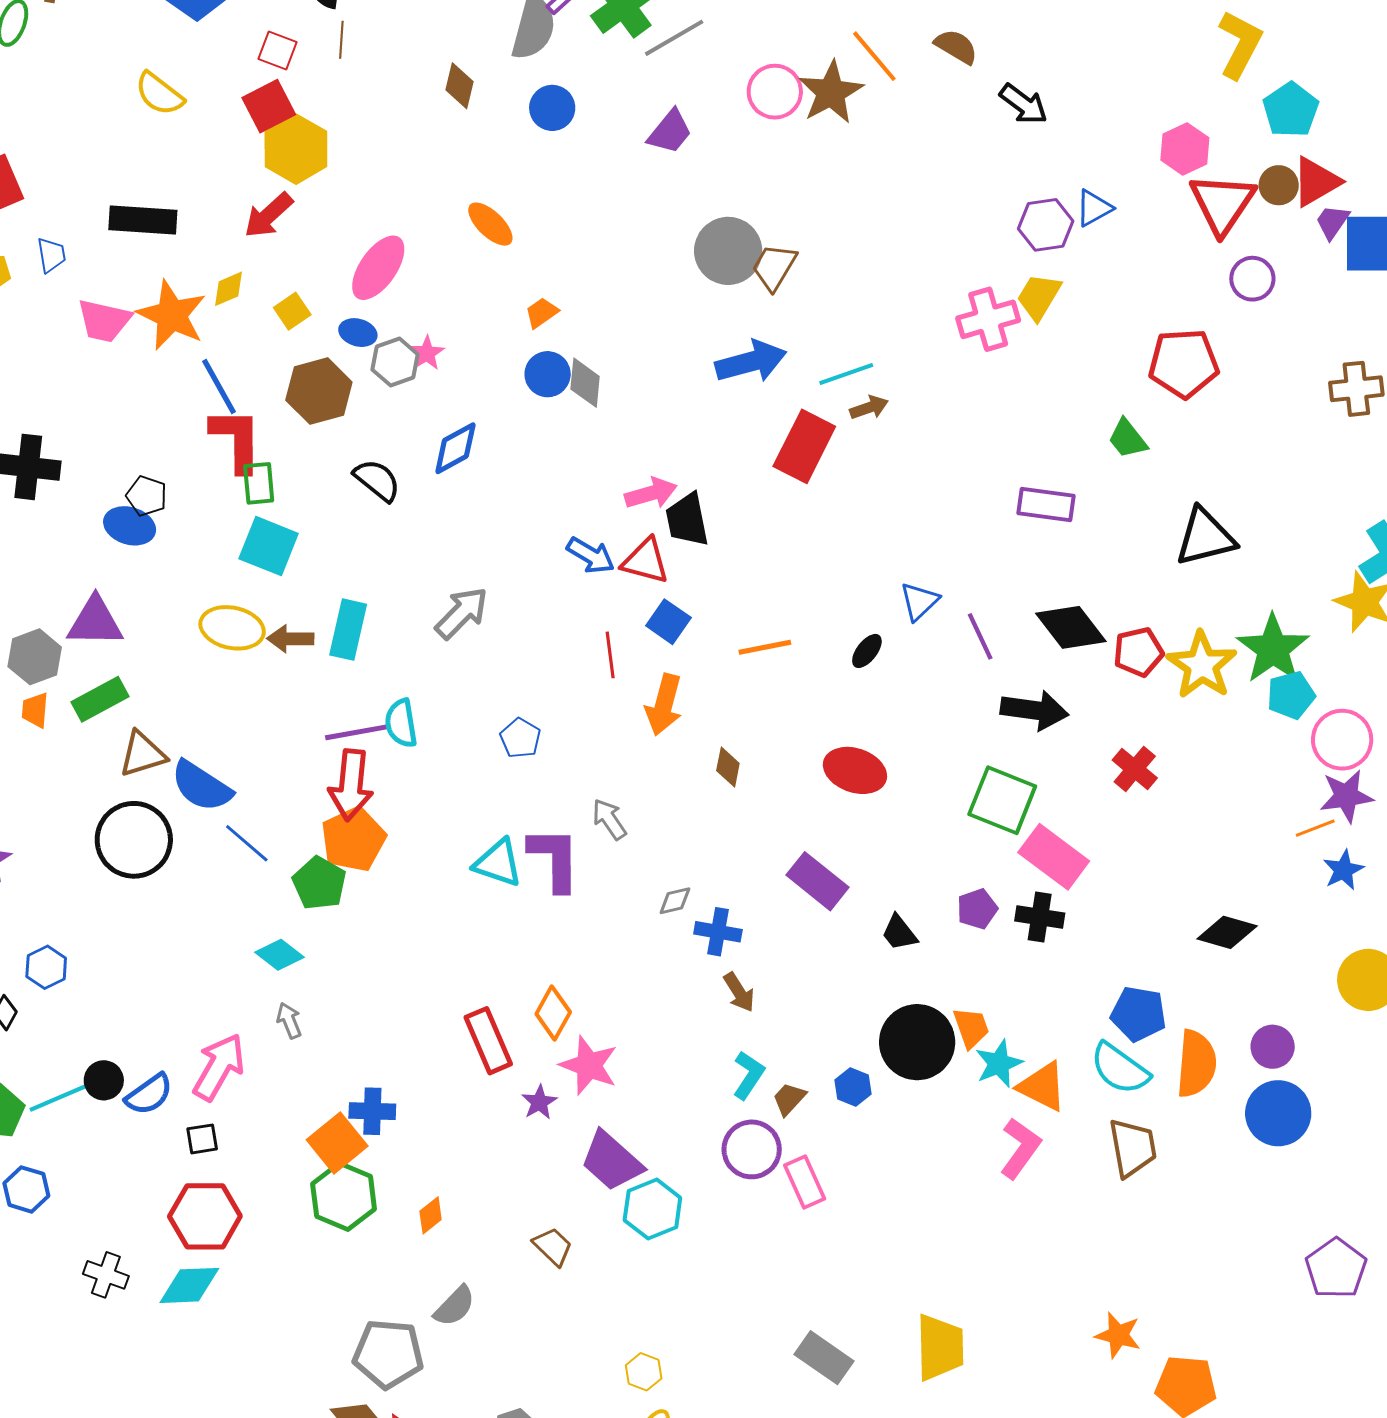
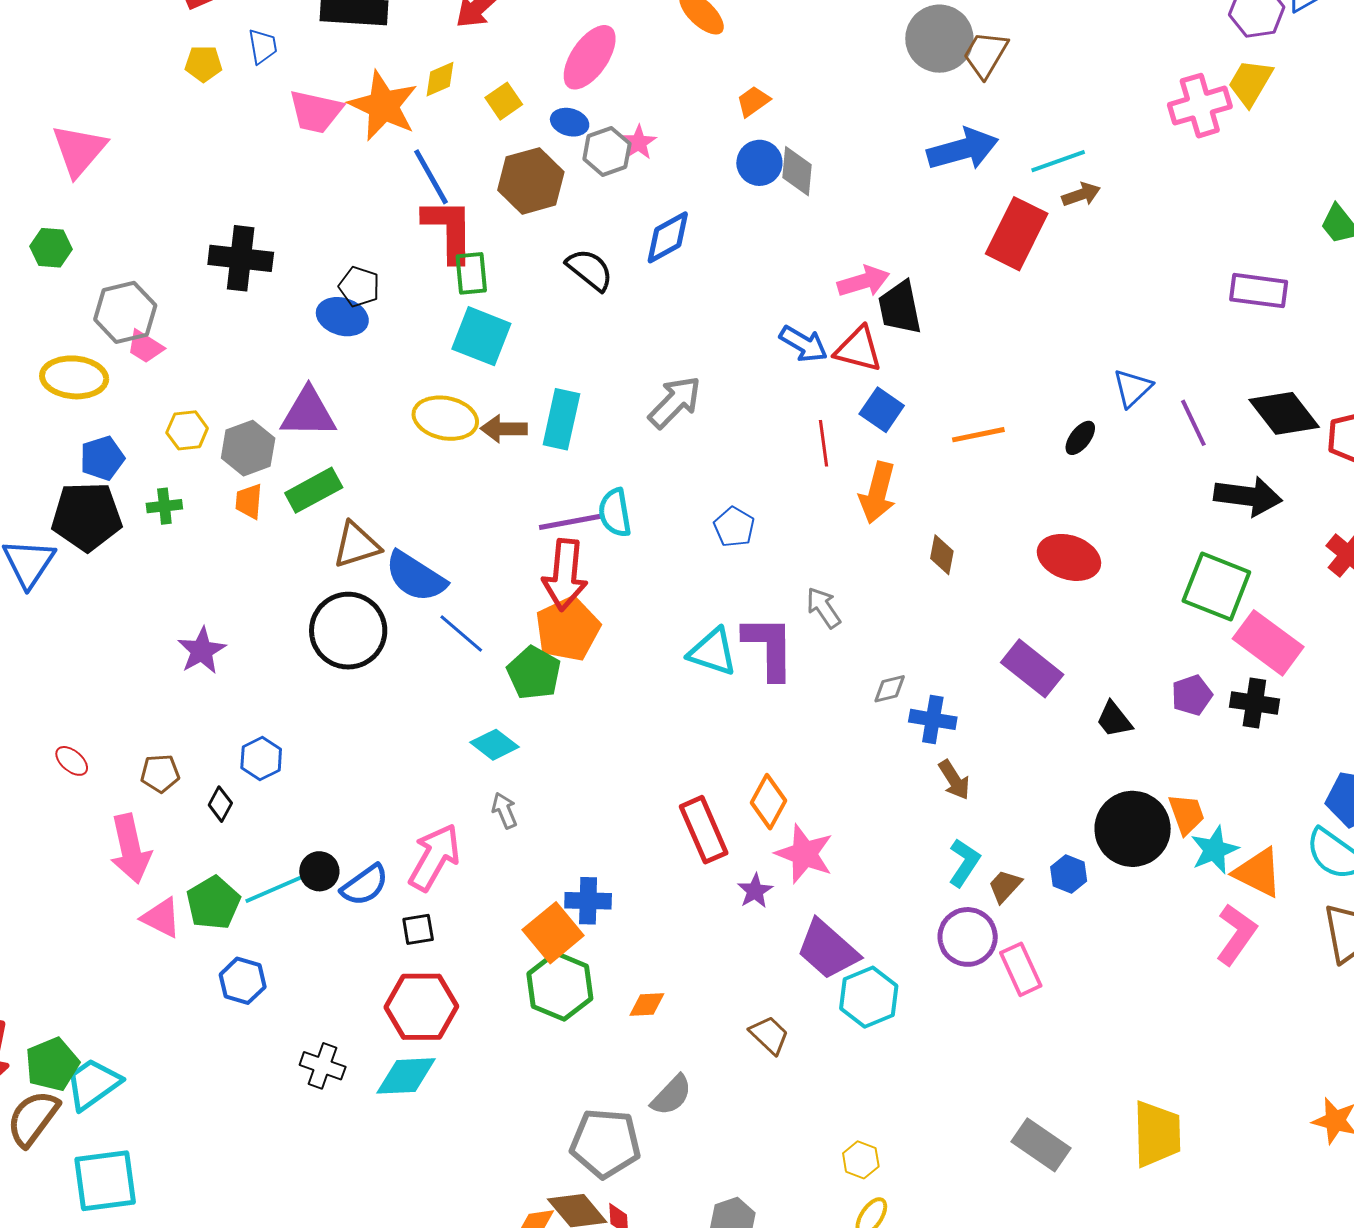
orange diamond: (431, 1215) -> (647, 1005), turned 36

